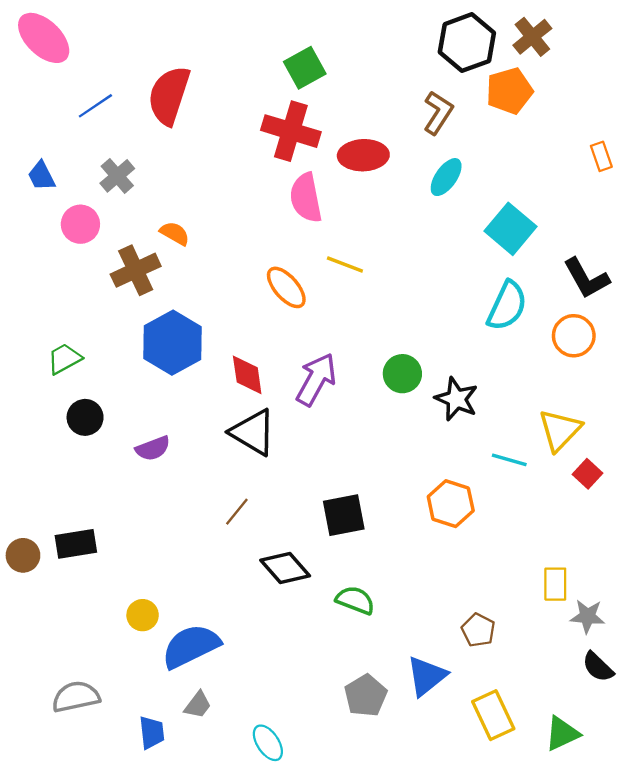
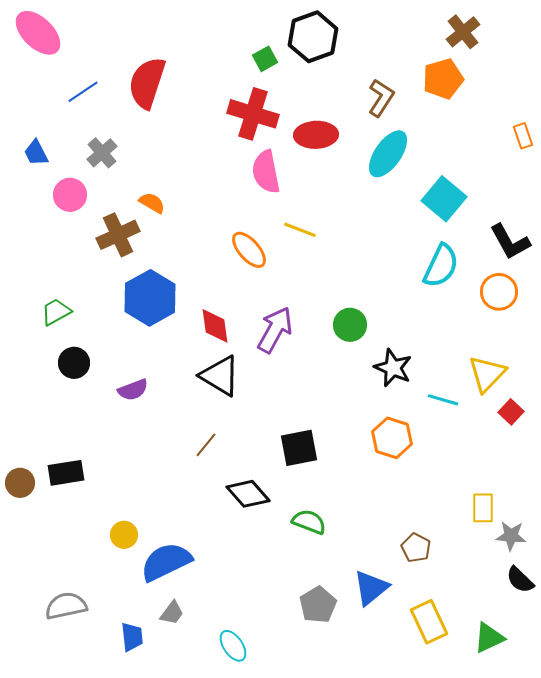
black hexagon: (467, 43) -> (313, 37), moved
green square: (305, 68) -> (265, 59), size x0.7
cyan ellipse: (446, 177) -> (388, 154), size x1.4
black star: (456, 399) -> (393, 368), moved

